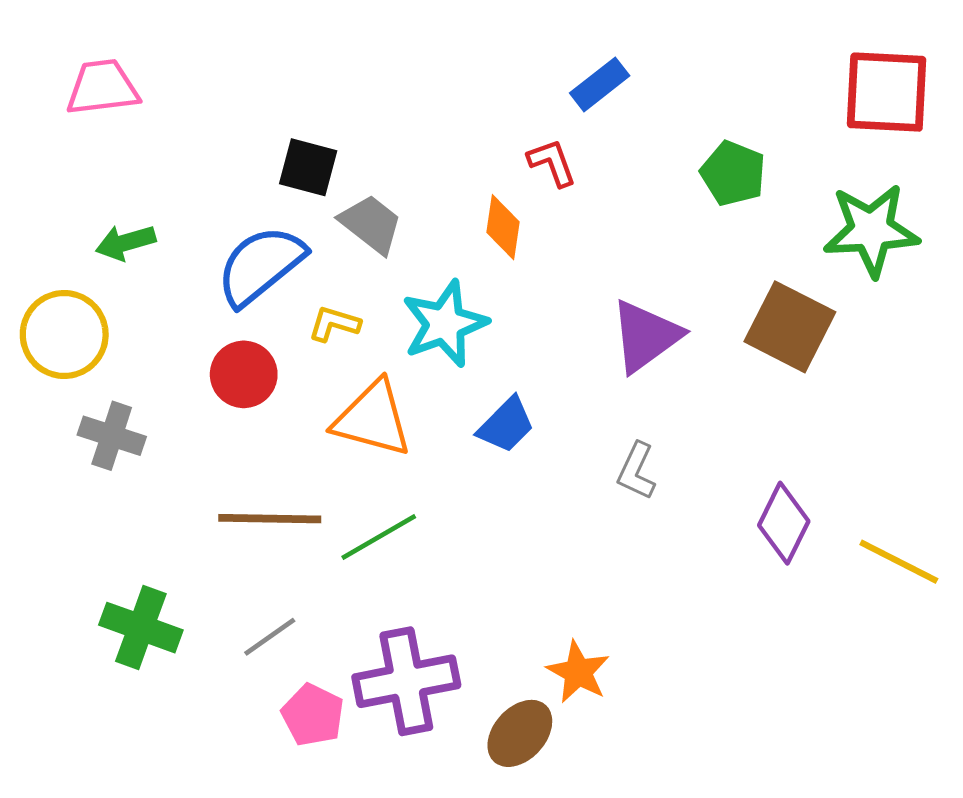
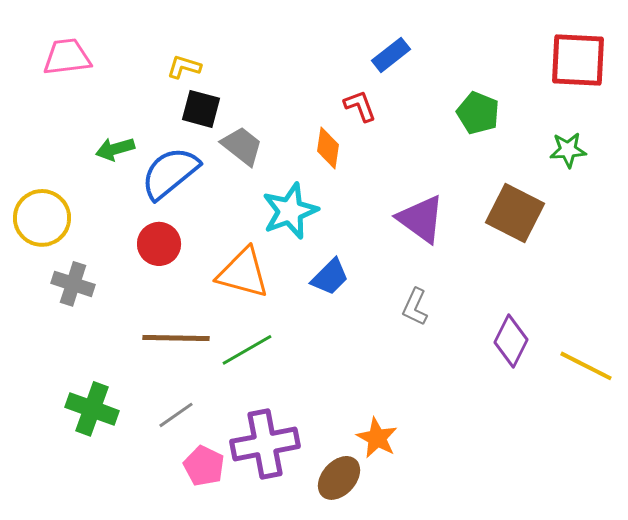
green star: (871, 230) -> (568, 150), size x0.6
green arrow: (126, 242) -> (115, 149), moved
yellow L-shape: (334, 324) -> (184, 67), moved
purple triangle: (646, 336) -> (421, 219), turned -48

